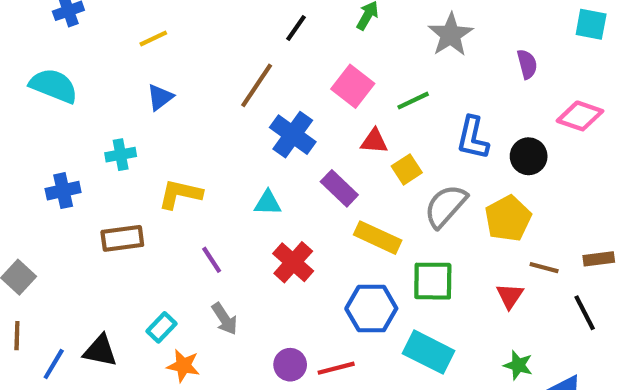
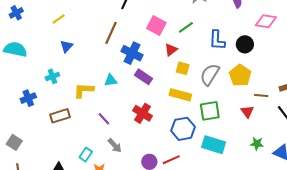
red triangle: (374, 141) -> (171, 50), turned -32
yellow square: (407, 169) -> (183, 68), moved, turned -32
purple rectangle: (339, 188) -> (143, 77), moved
cyan triangle: (268, 203) -> (111, 80), moved

